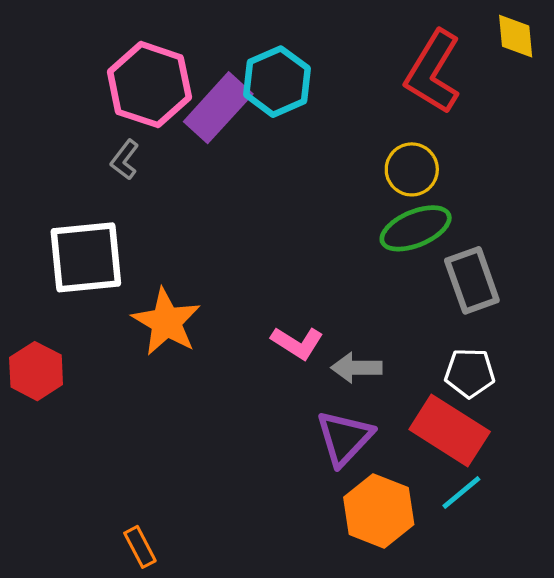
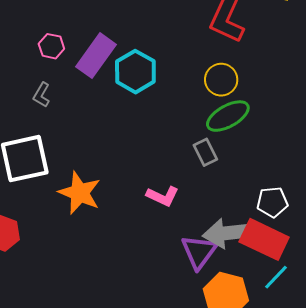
cyan hexagon: (277, 82) -> (135, 72), moved
pink hexagon: (149, 85) -> (51, 46), size x0.5
gray rectangle: (472, 280) -> (205, 152), moved, size x0.7
gray arrow: (356, 368) -> (228, 233), moved, size x1.6

